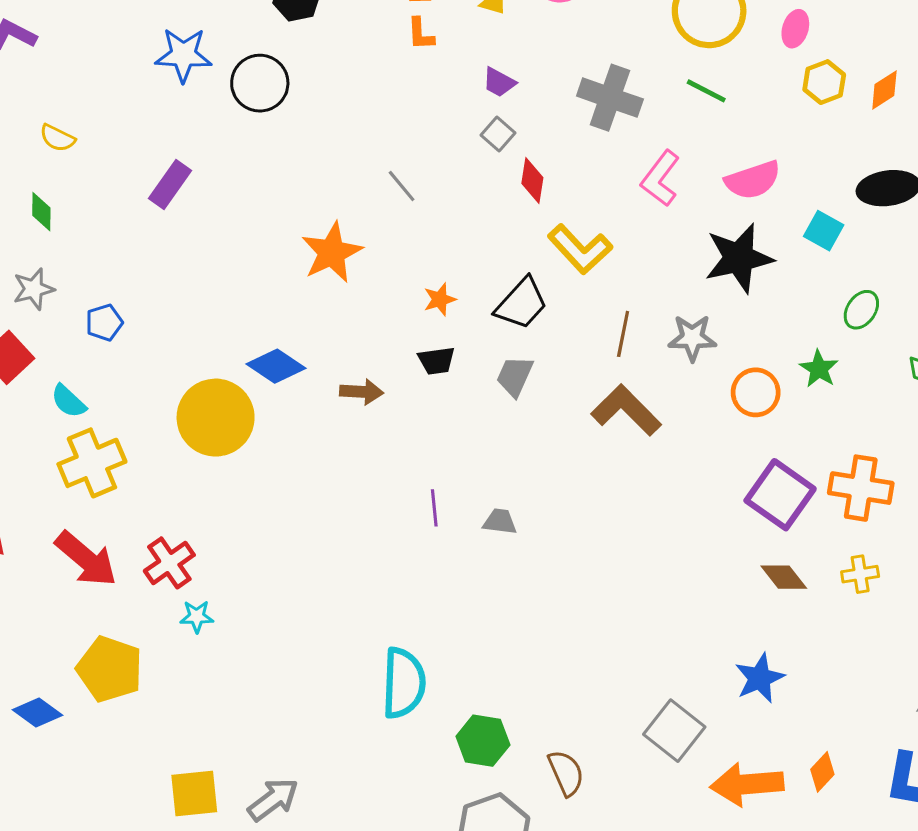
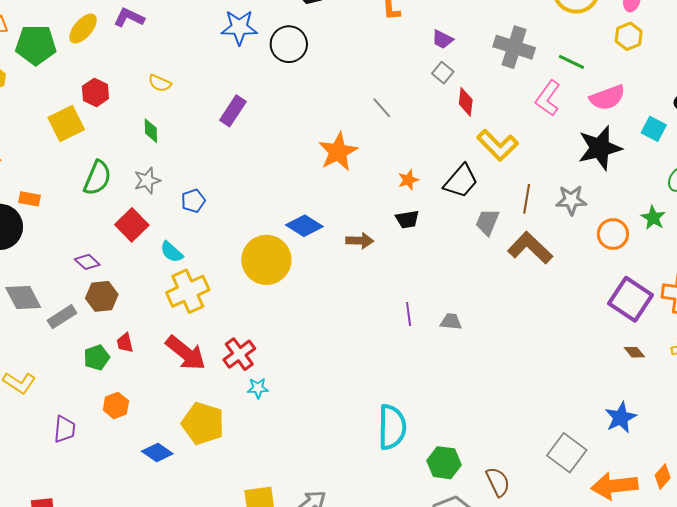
yellow hexagon: (824, 82) -> (629, 36), moved
green line: (706, 91) -> (571, 62), moved
gray trapezoid: (515, 376) -> (487, 222), moved
brown diamond: (784, 577) -> (634, 352), size x0.7

